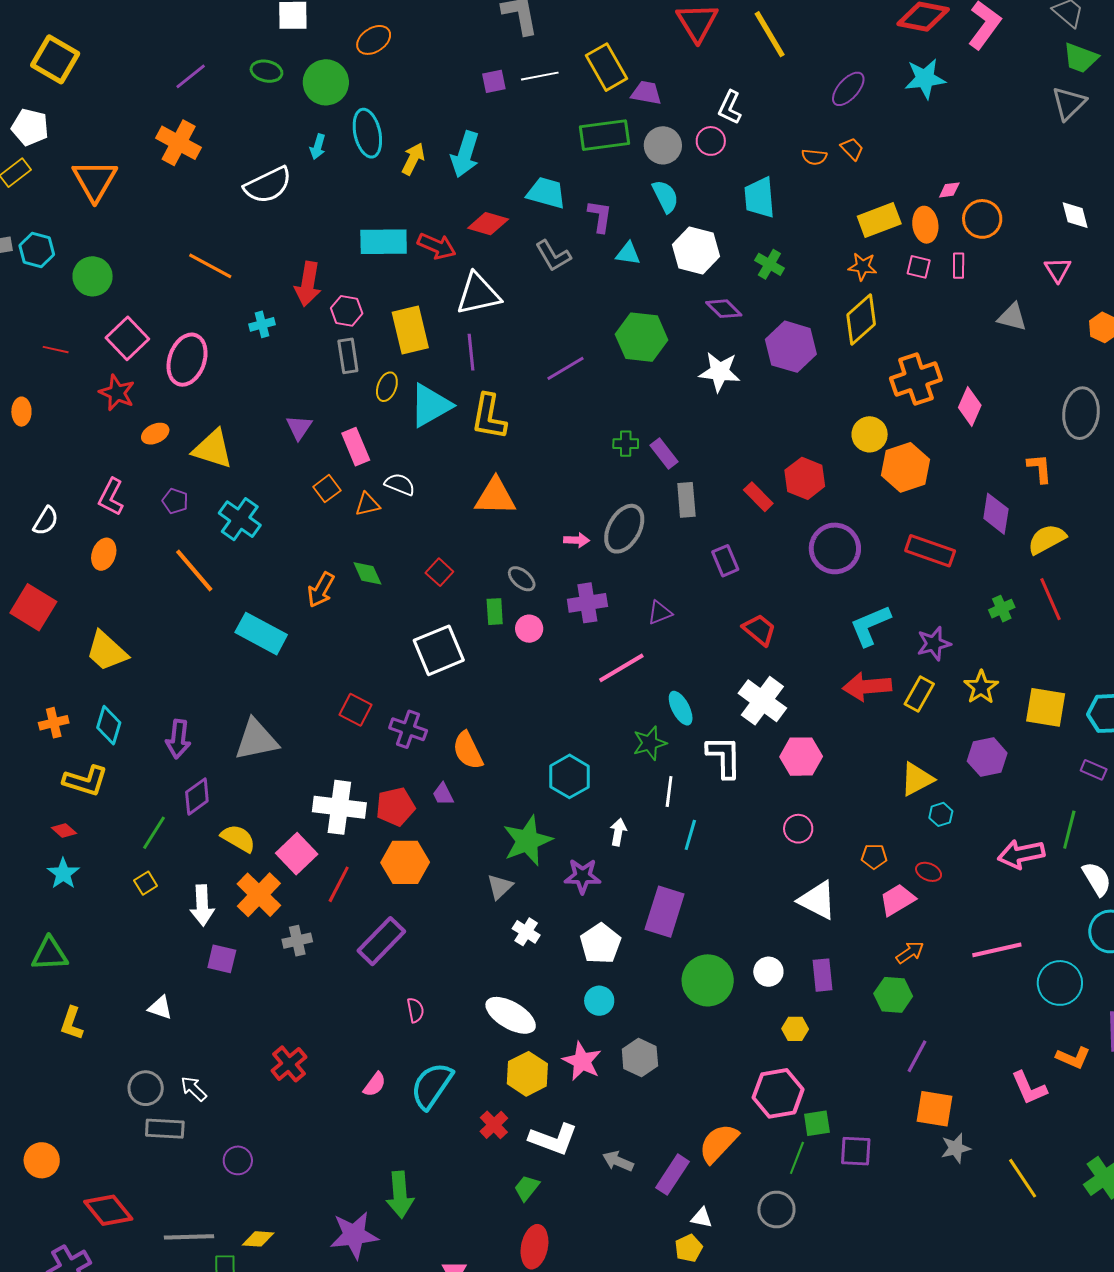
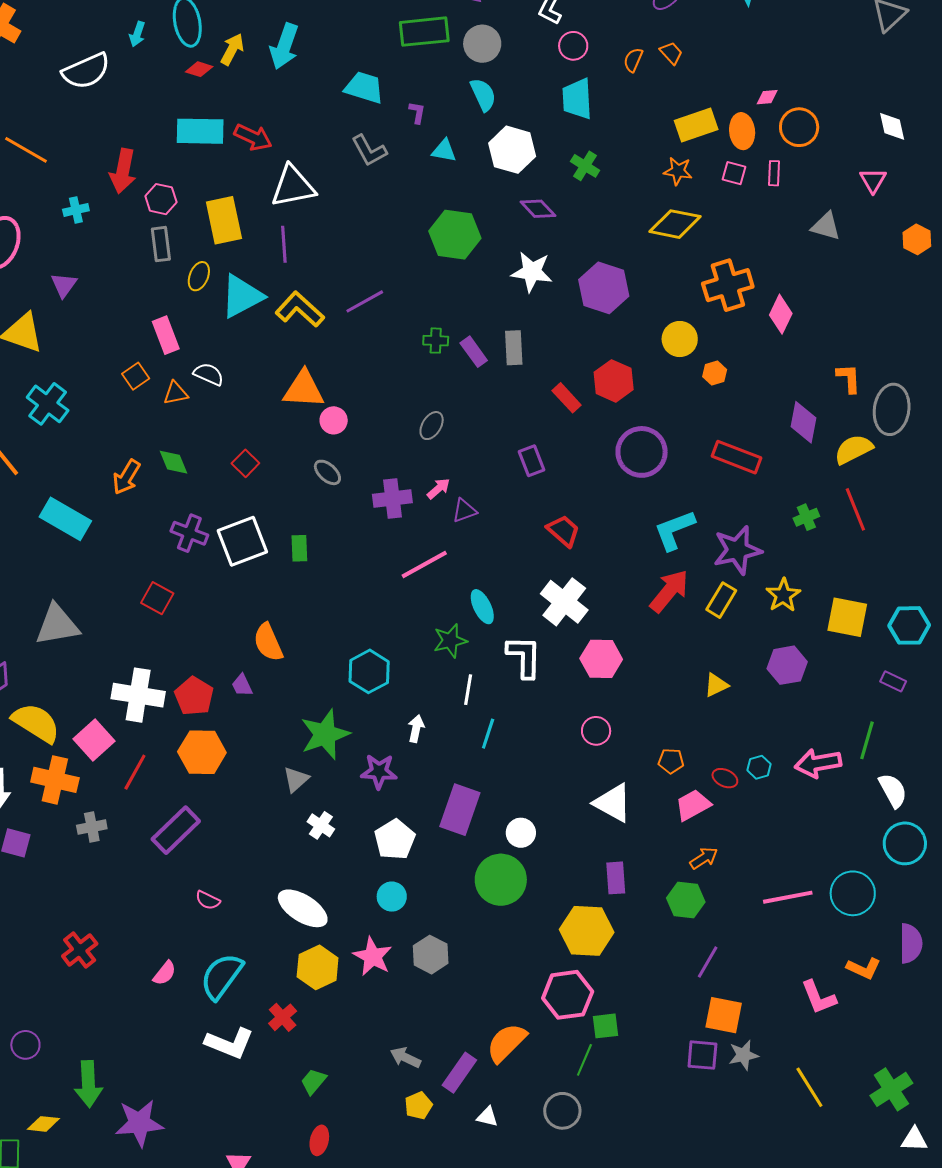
pink circle: (711, 141) -> (573, 46), moved
orange semicircle: (814, 157) -> (633, 60), turned 105
purple L-shape: (600, 216) -> (417, 113), size x0.7
red diamond: (488, 224) -> (199, 69), moved, size x0.7
yellow diamond: (861, 320) -> (675, 224), turned 51
purple hexagon: (791, 347) -> (604, 288), moved
purple line: (565, 368) -> (365, 301), moved
gray ellipse: (1081, 413) -> (892, 409), moved
yellow L-shape: (489, 417) -> (300, 309), turned 120
purple triangle: (299, 427) -> (64, 285), moved
orange hexagon: (906, 467) -> (715, 373), size x0.5
gray rectangle: (686, 500) -> (514, 348), moved
gray ellipse: (624, 529) -> (432, 426), size x0.6
pink arrow: (577, 540) -> (438, 489), moved, turned -45
green rectangle: (495, 612) -> (299, 548), moved
pink circle: (529, 629) -> (334, 420), moved
purple star: (934, 644) -> (737, 550), size x1.4
red arrow: (867, 687) -> (669, 591), turned 132
purple cross: (408, 729) -> (189, 533), moved
yellow triangle: (917, 779) -> (716, 685), size x0.7
red pentagon: (395, 807) -> (194, 696), turned -30
cyan hexagon: (941, 814) -> (759, 767), moved
yellow semicircle: (238, 838) -> (36, 723), size x1.4
orange cross: (259, 895) -> (55, 780), turned -33
pink line: (997, 950) -> (788, 897), moved
white circle: (768, 972) -> (521, 833), moved
pink semicircle: (415, 1010) -> (208, 900), turned 125
yellow hexagon: (795, 1029) -> (587, 931), size x2.0
white L-shape: (553, 1139) -> (229, 1043), moved
purple square: (856, 1151) -> (702, 1055), moved
green arrow: (400, 1195) -> (88, 1084), moved
red ellipse: (534, 1247) -> (319, 1140), size x0.7
yellow pentagon: (689, 1248) -> (418, 1106), moved

